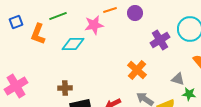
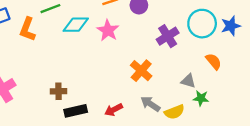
pink star: (94, 25) -> (108, 30), moved, turned -30
cyan diamond: (73, 44) -> (76, 25), moved

